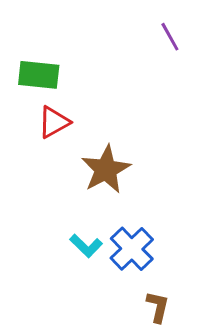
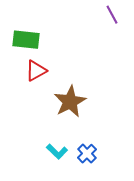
blue cross: (132, 249) -> (87, 154), size x0.7

